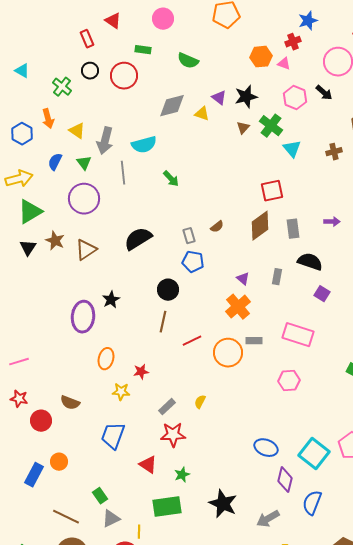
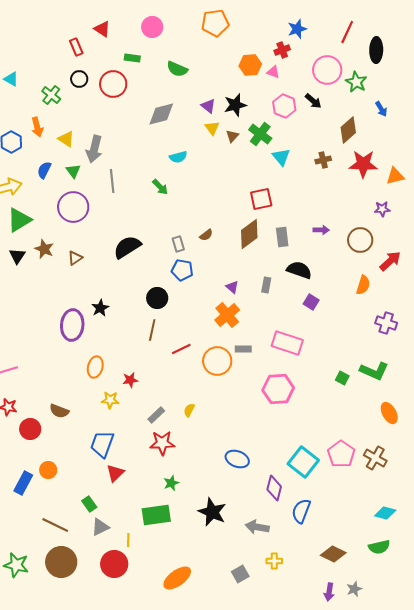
yellow triangle: (202, 114) -> (212, 128), moved, turned 35
cyan semicircle: (144, 145) -> (178, 157), moved, size x0.7
brown triangle: (86, 250) -> (75, 258), size x0.7
pink hexagon: (289, 381) -> (278, 389), size x1.4
blue ellipse: (266, 448) -> (237, 459), moved
red triangle: (148, 465) -> (115, 473), moved, turned 42
gray arrow: (268, 519) -> (257, 527), turned 40

